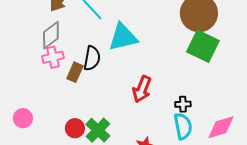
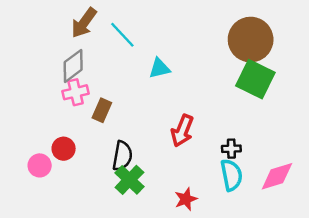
cyan triangle: (123, 37) -> (159, 68), size x0.6
black semicircle: (92, 58) -> (122, 156), moved
red circle: (75, 128) -> (64, 149), moved

